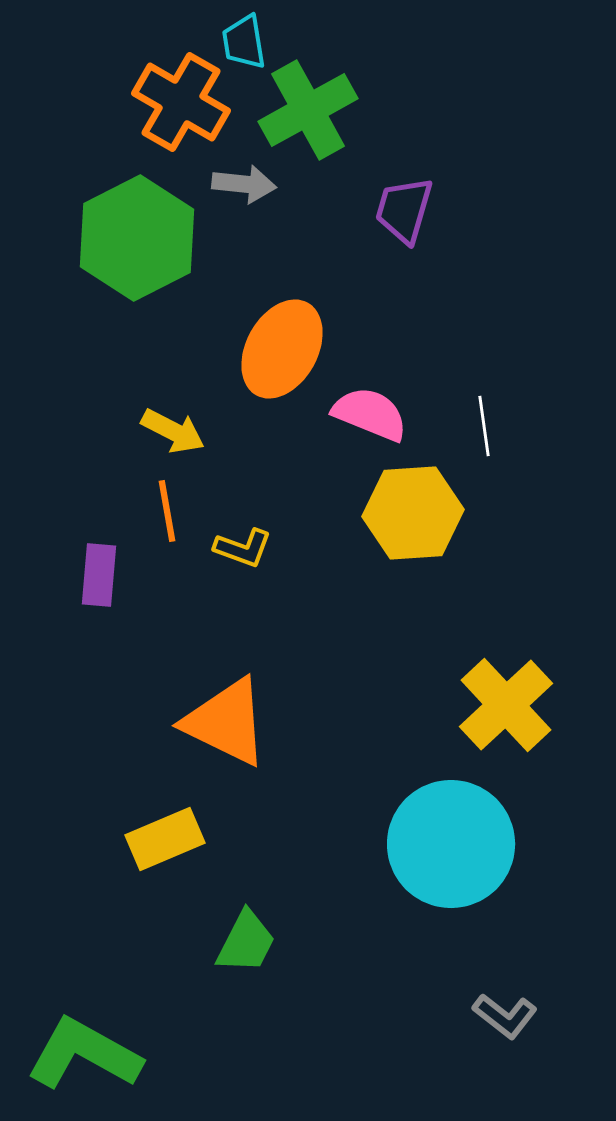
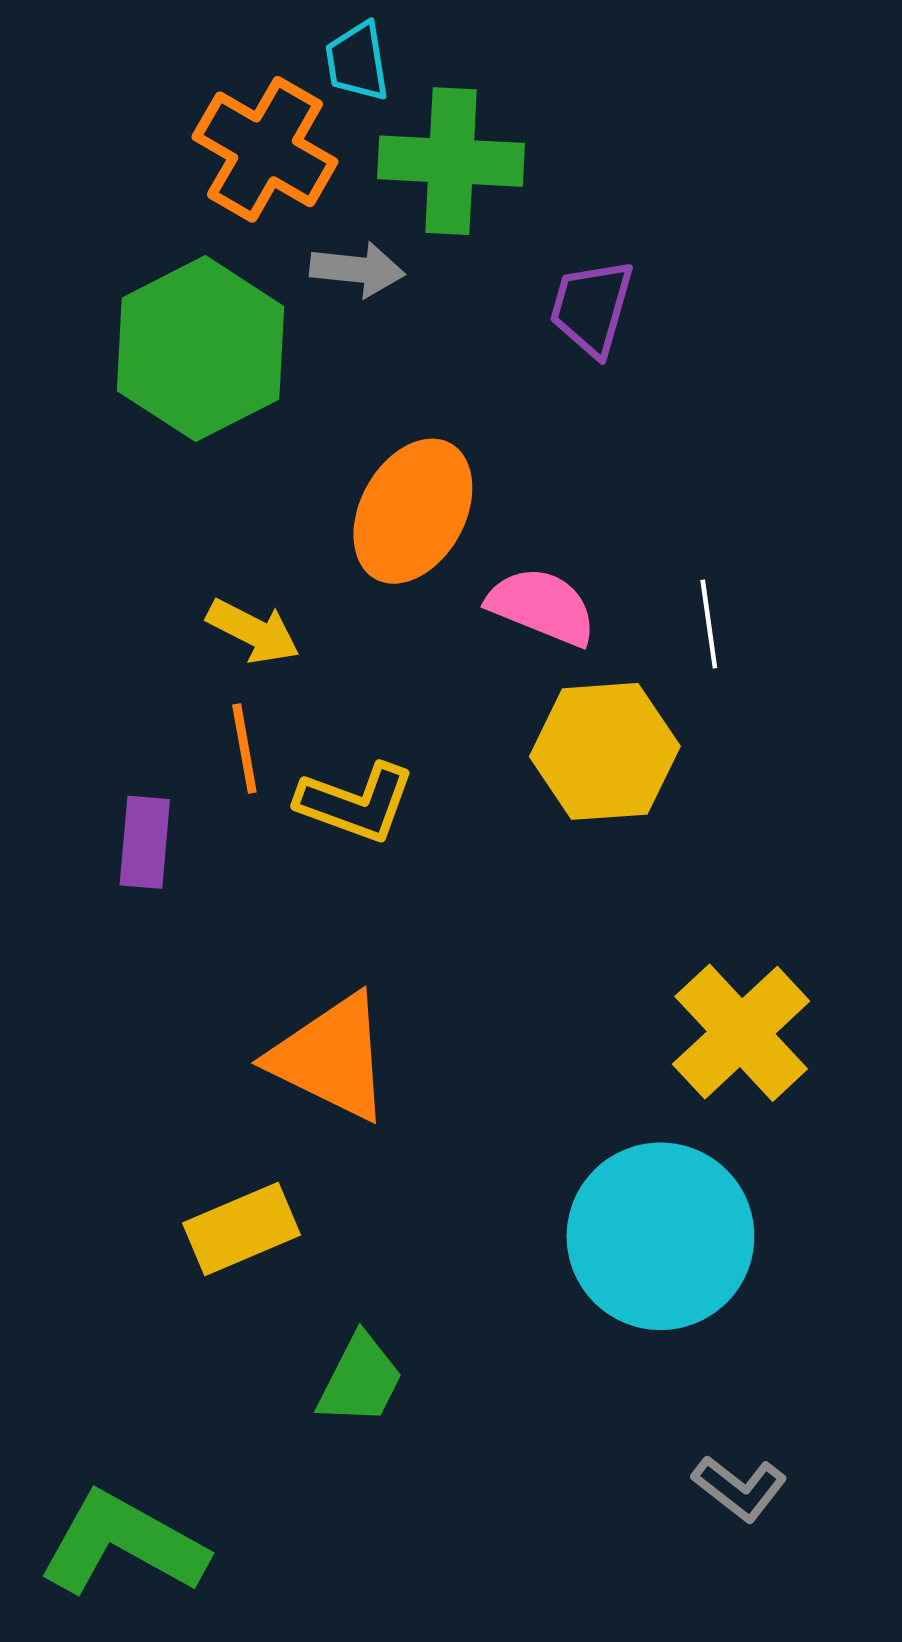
green cross: (308, 110) -> (451, 161), turned 32
yellow L-shape: (243, 548) -> (356, 803), size x1.4

